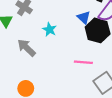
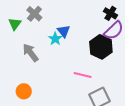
blue triangle: (84, 17) -> (64, 31), moved

